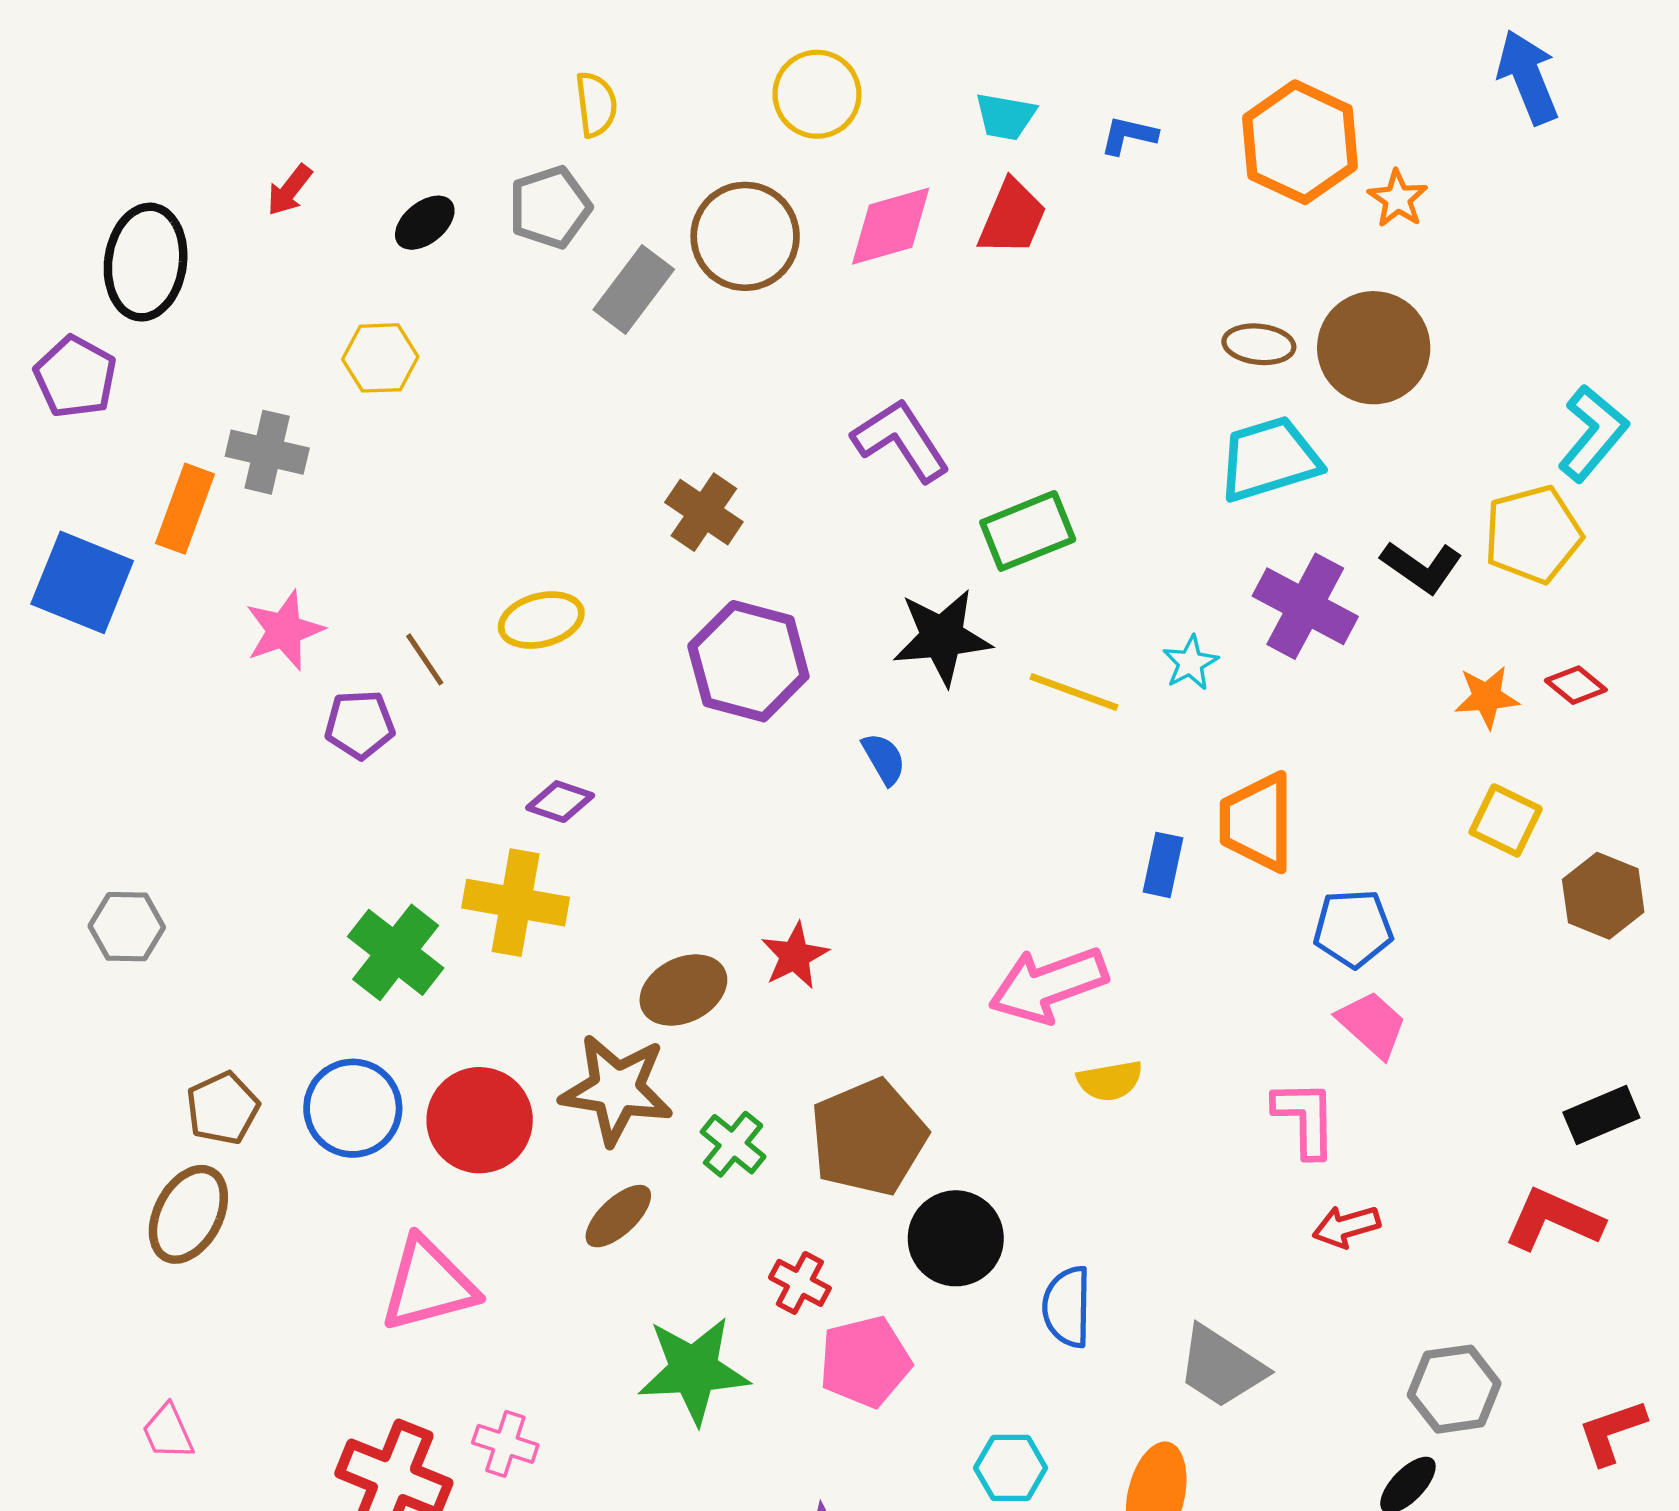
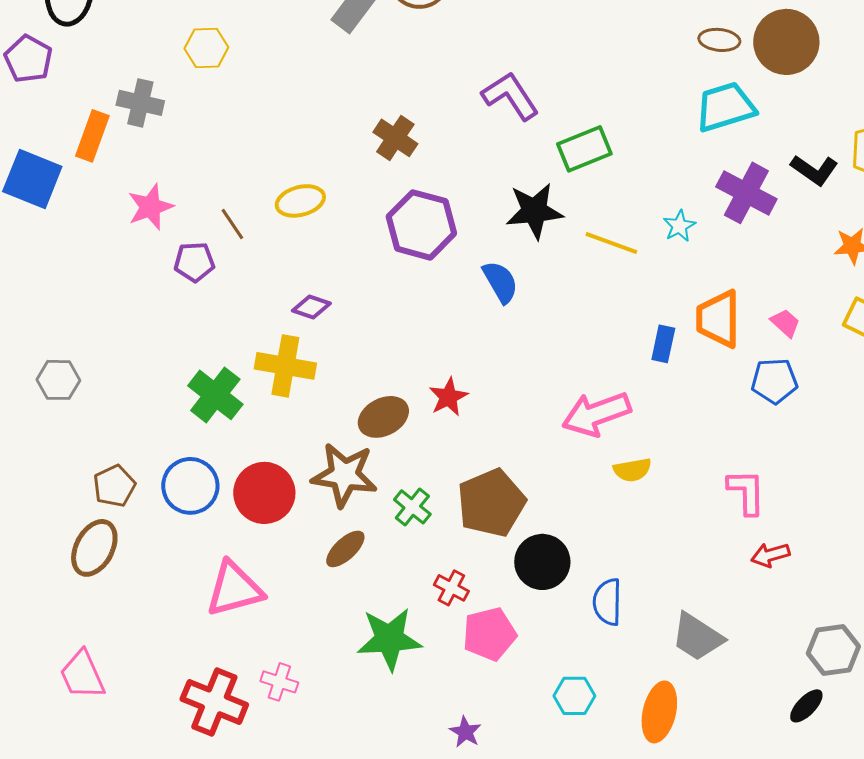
blue semicircle: (884, 759) -> (500, 282), size x1.4
pink trapezoid: (1372, 1024) -> (785, 323), moved, size x0.7
pink trapezoid: (168, 1432) -> (82, 675), size x1.5

